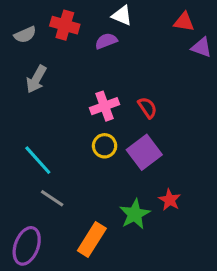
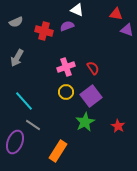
red cross: (65, 25) -> (44, 31), moved
gray arrow: (36, 79) -> (17, 58), moved
red star: (170, 200) -> (118, 126), moved
green star: (135, 214) -> (85, 122), moved
purple ellipse: (27, 246) -> (15, 142), moved

